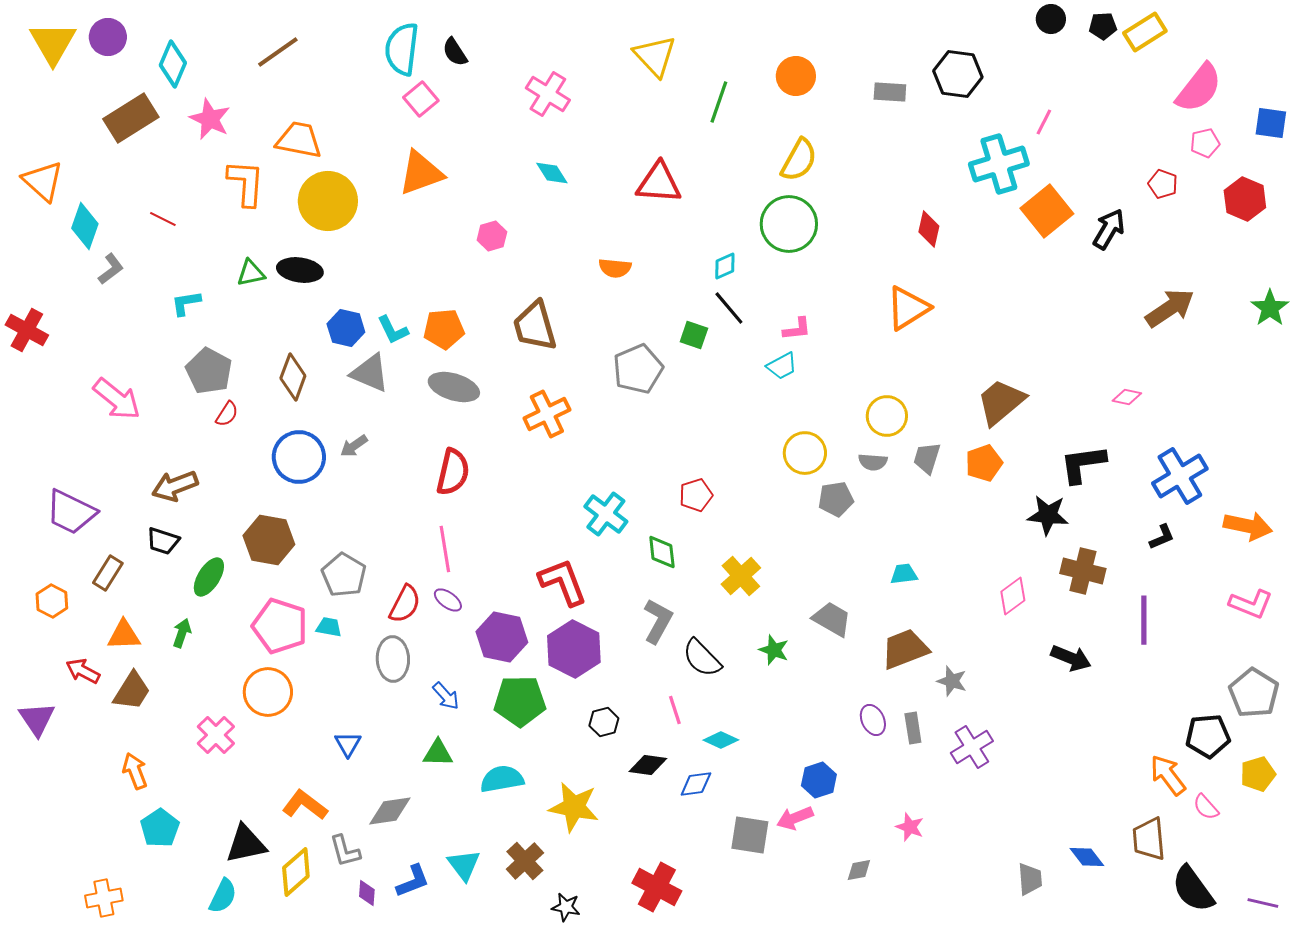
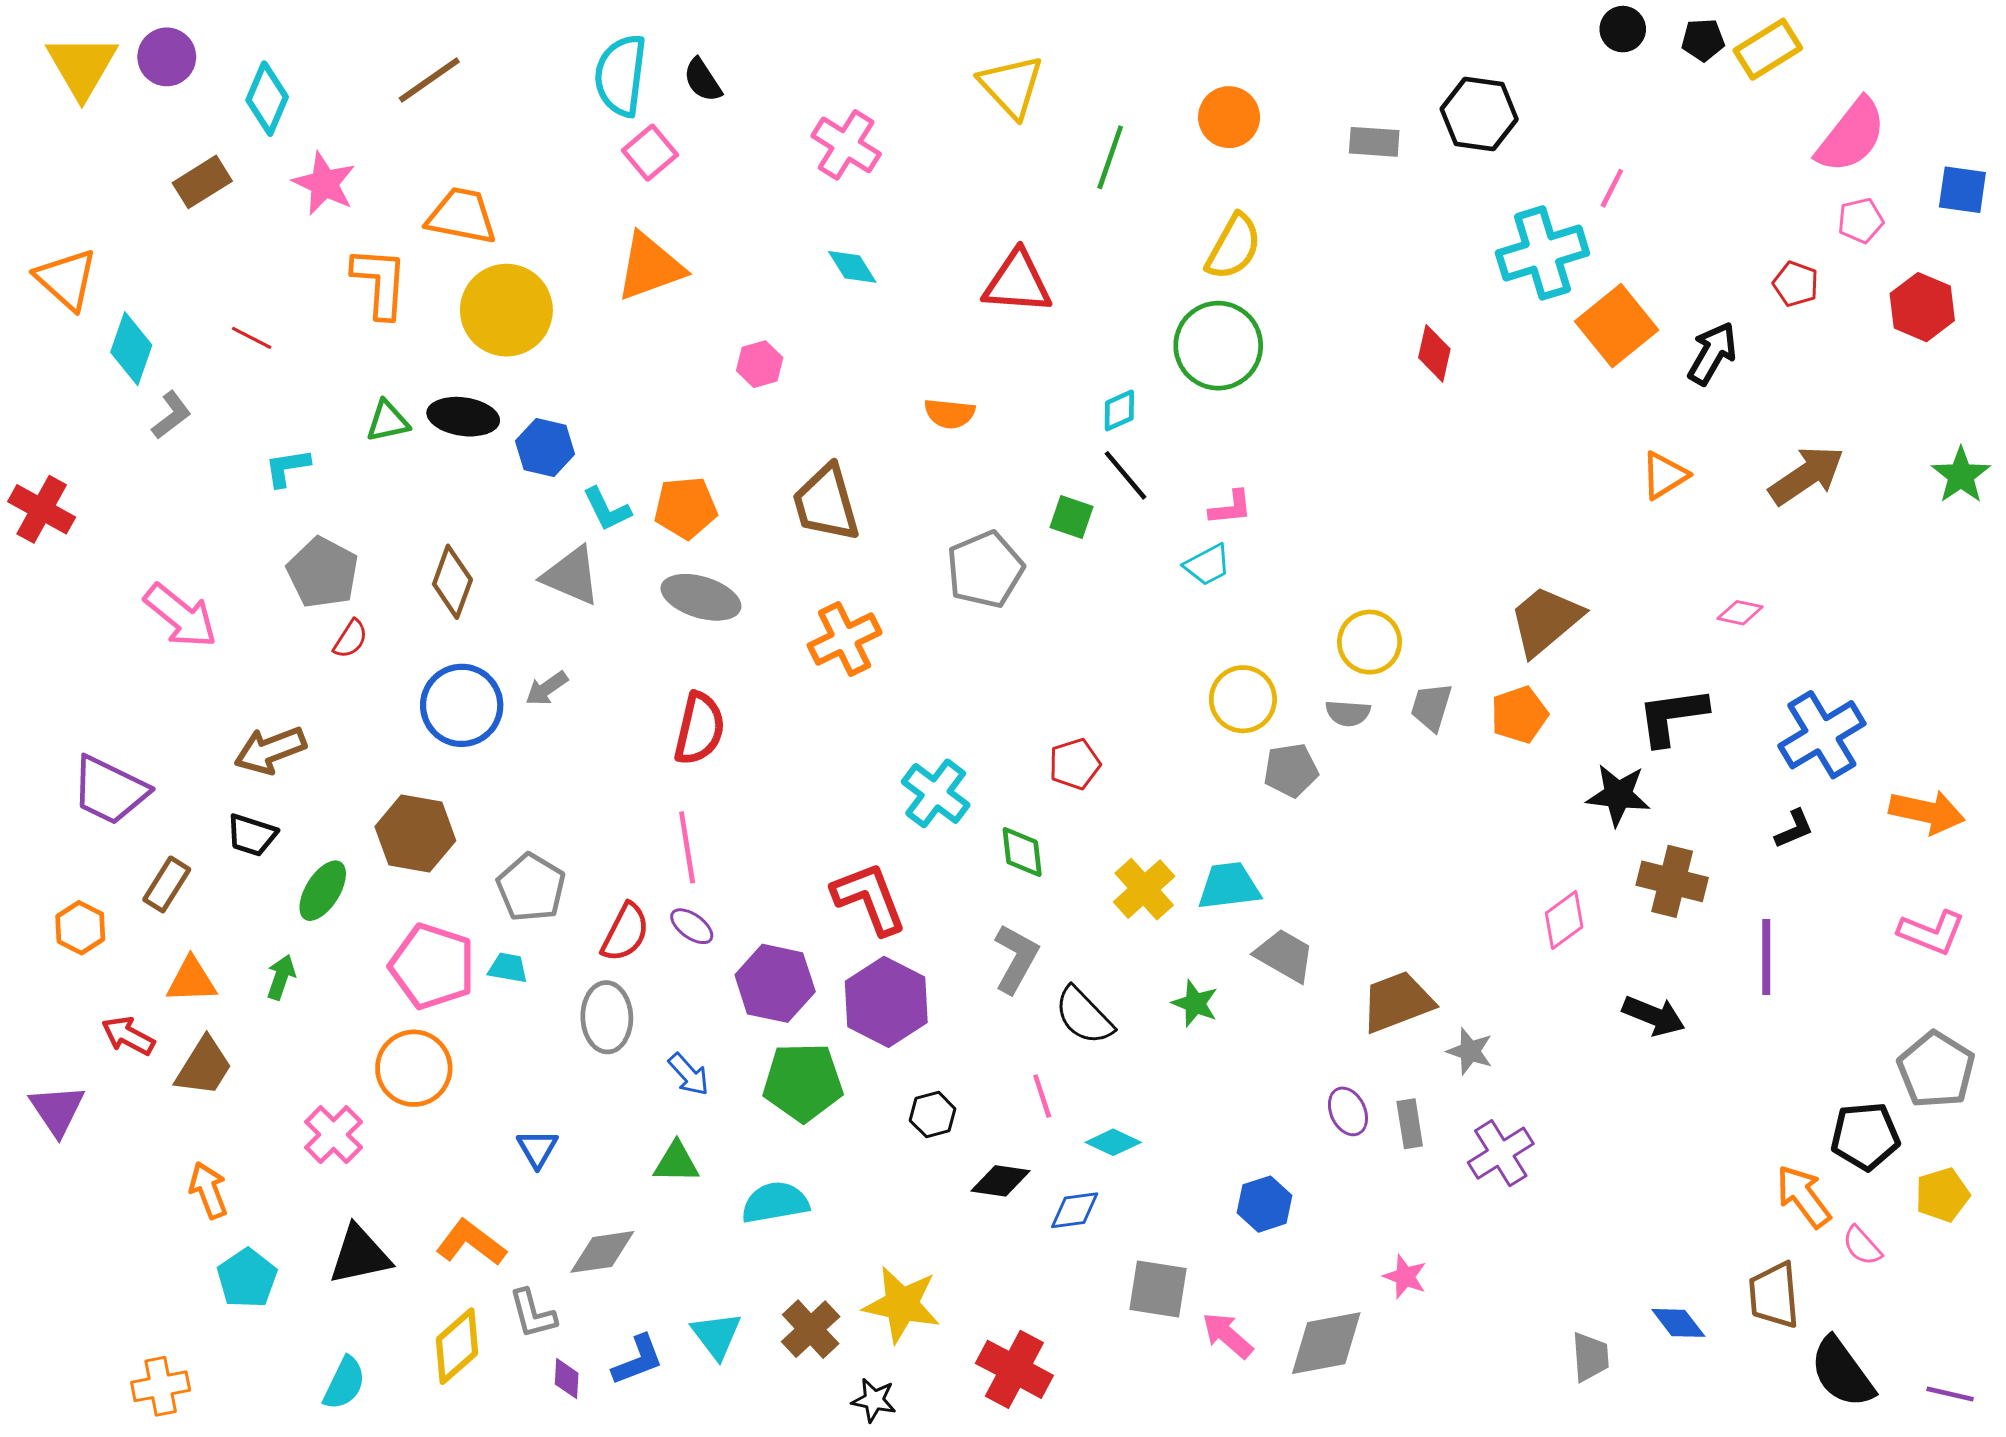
brown rectangle: (131, 118) -> (202, 182), size x0.7
orange triangle: (908, 308) -> (1664, 475), moved, size x0.7
blue hexagon: (346, 328) -> (545, 448), moved
cyan trapezoid: (904, 574) -> (1229, 886), moved, size x1.5
yellow star: (574, 807) -> (902, 1304), moved
pink arrow: (795, 818) -> (1227, 1335), moved, turned 63
black triangle: (246, 844) -> (360, 1255), moved
gray diamond: (859, 870) -> (1326, 1343), size x2.0

